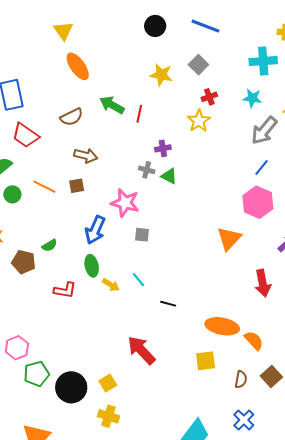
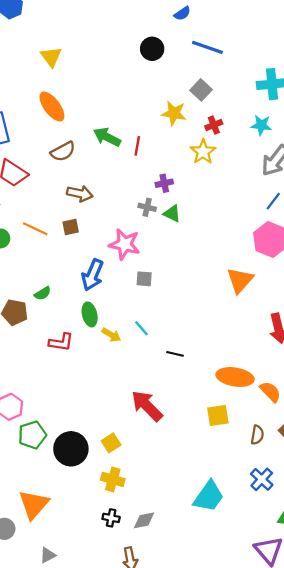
orange ellipse: (78, 66) -> (52, 107), moved
yellow star: (161, 75) -> (174, 113), moved

